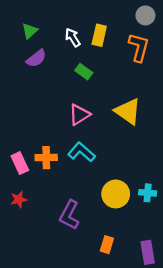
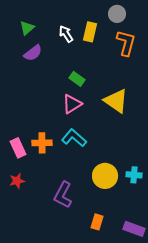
gray circle: (145, 15) -> (117, 14), moved
green rectangle: (84, 72) -> (77, 79), moved
purple rectangle: (148, 252) -> (134, 229), turned -60

